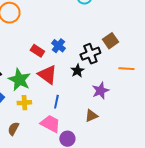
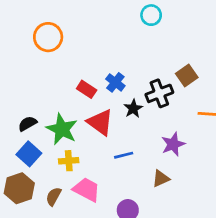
black star: (77, 71) -> (133, 109), moved
blue line: (56, 102) -> (124, 155), moved, turned 64
pink trapezoid: (50, 124) -> (87, 190), moved

